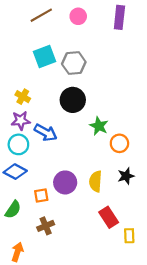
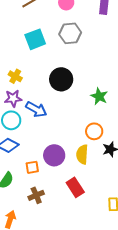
gray hexagon: (74, 63) -> (70, 33), moved
green star: (99, 126) -> (99, 96), moved
orange circle: (119, 143) -> (94, 131), moved
red rectangle: (109, 217) -> (75, 187), moved

